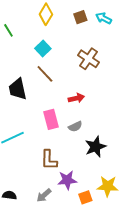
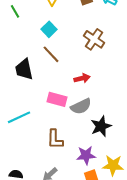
pink rectangle: (51, 119) -> (57, 99), turned -60
gray semicircle: (75, 126) -> (81, 106), size x1.5
purple star: (67, 180) -> (86, 155), moved

